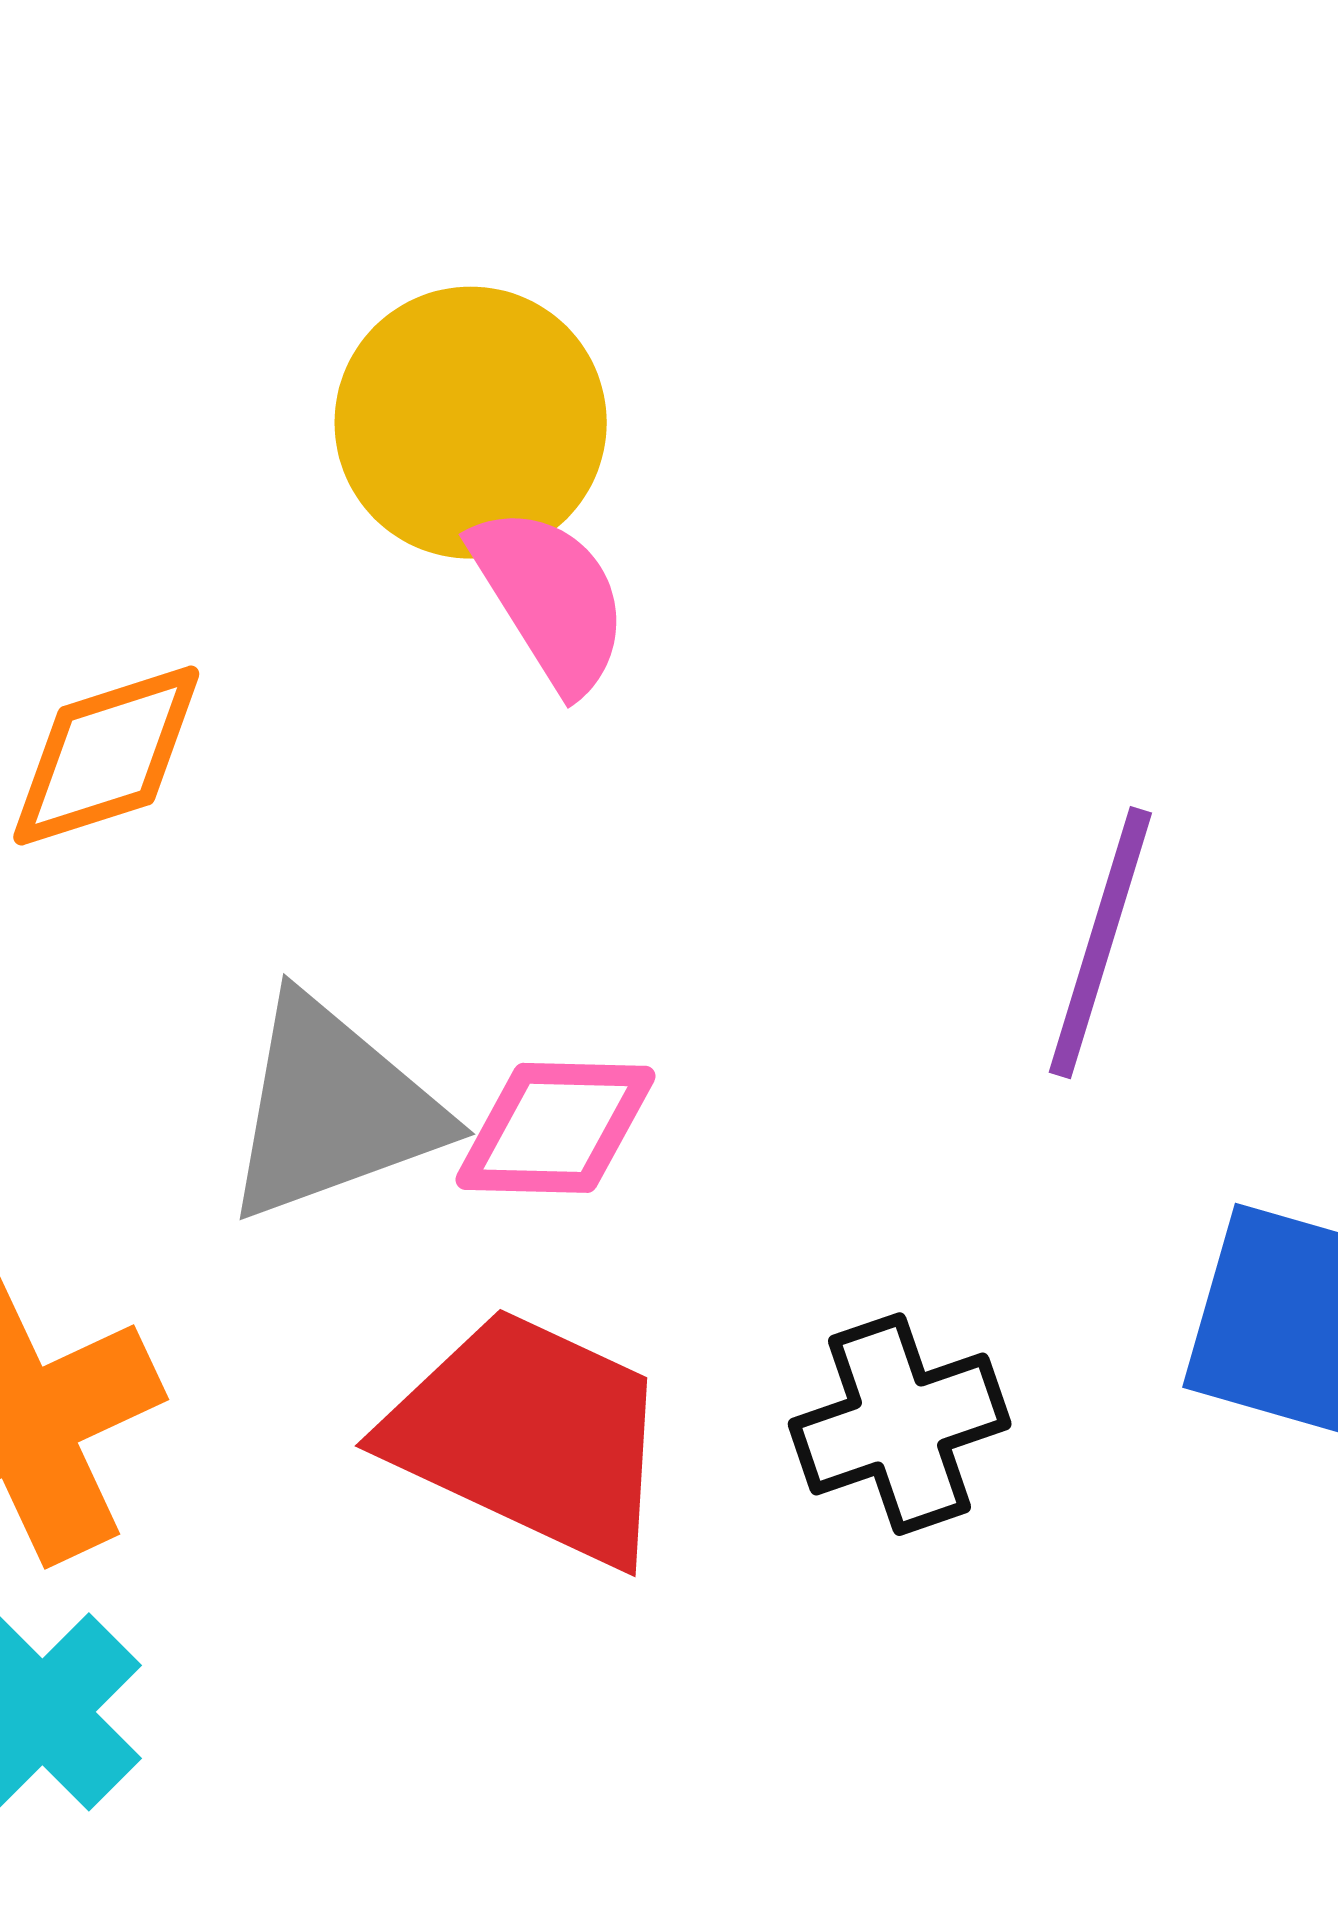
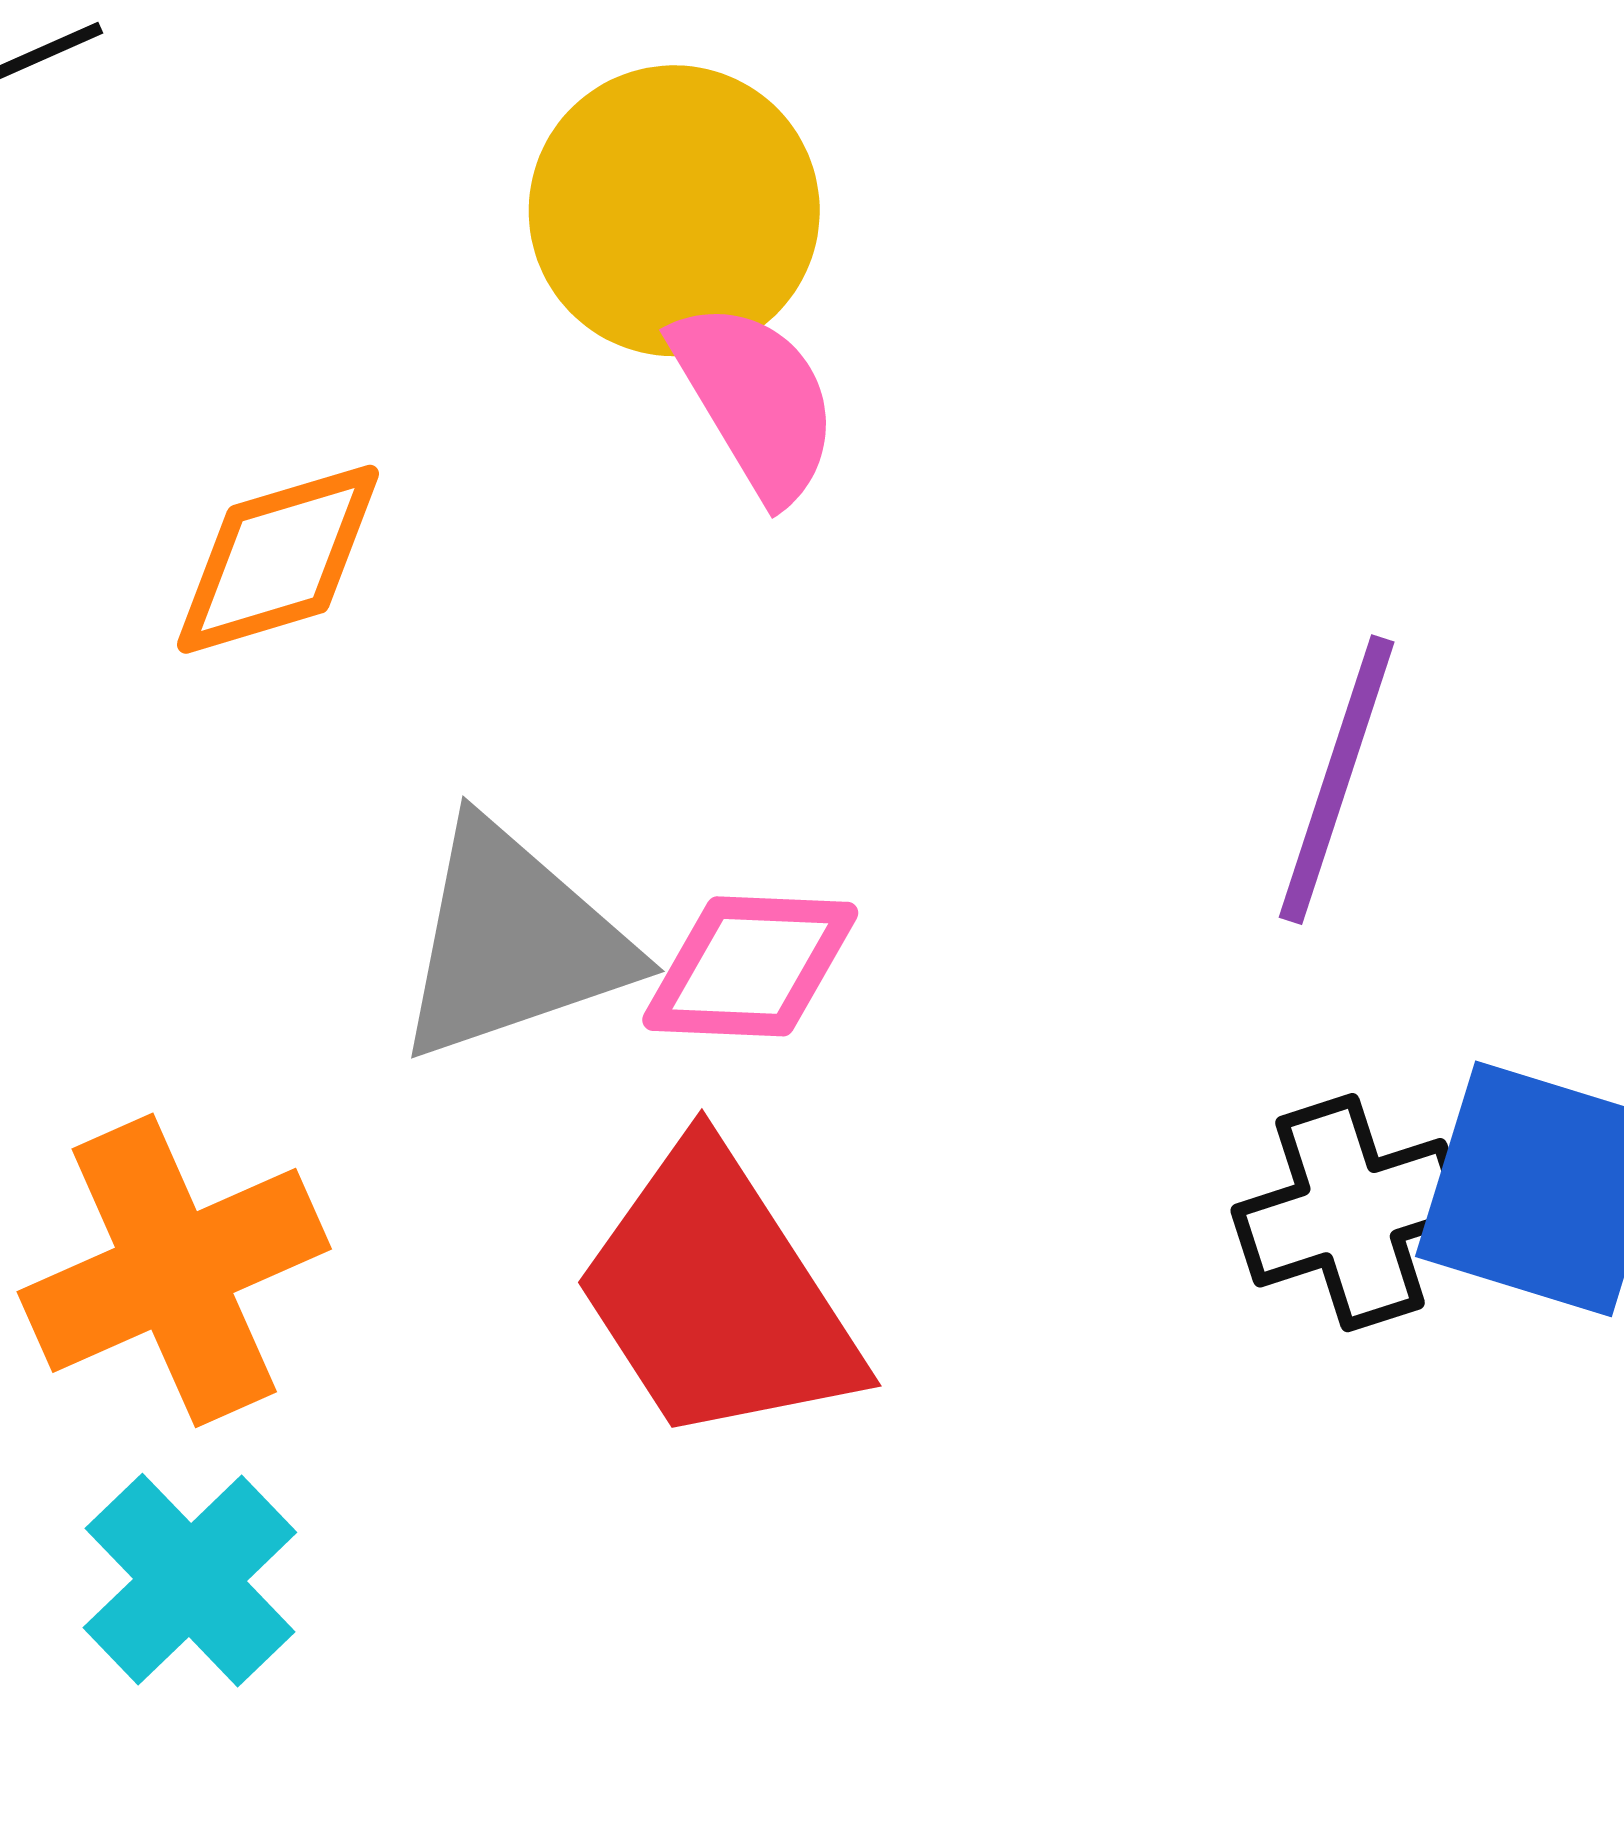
black cross: (900, 1424) -> (1350, 1213), moved
red trapezoid: (530, 1436) -> (717, 1296), turned -149

